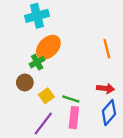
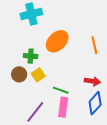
orange ellipse: (48, 47) -> (57, 41), moved
green cross: (37, 62) -> (31, 56), turned 32
yellow square: (46, 96) -> (38, 75), moved

